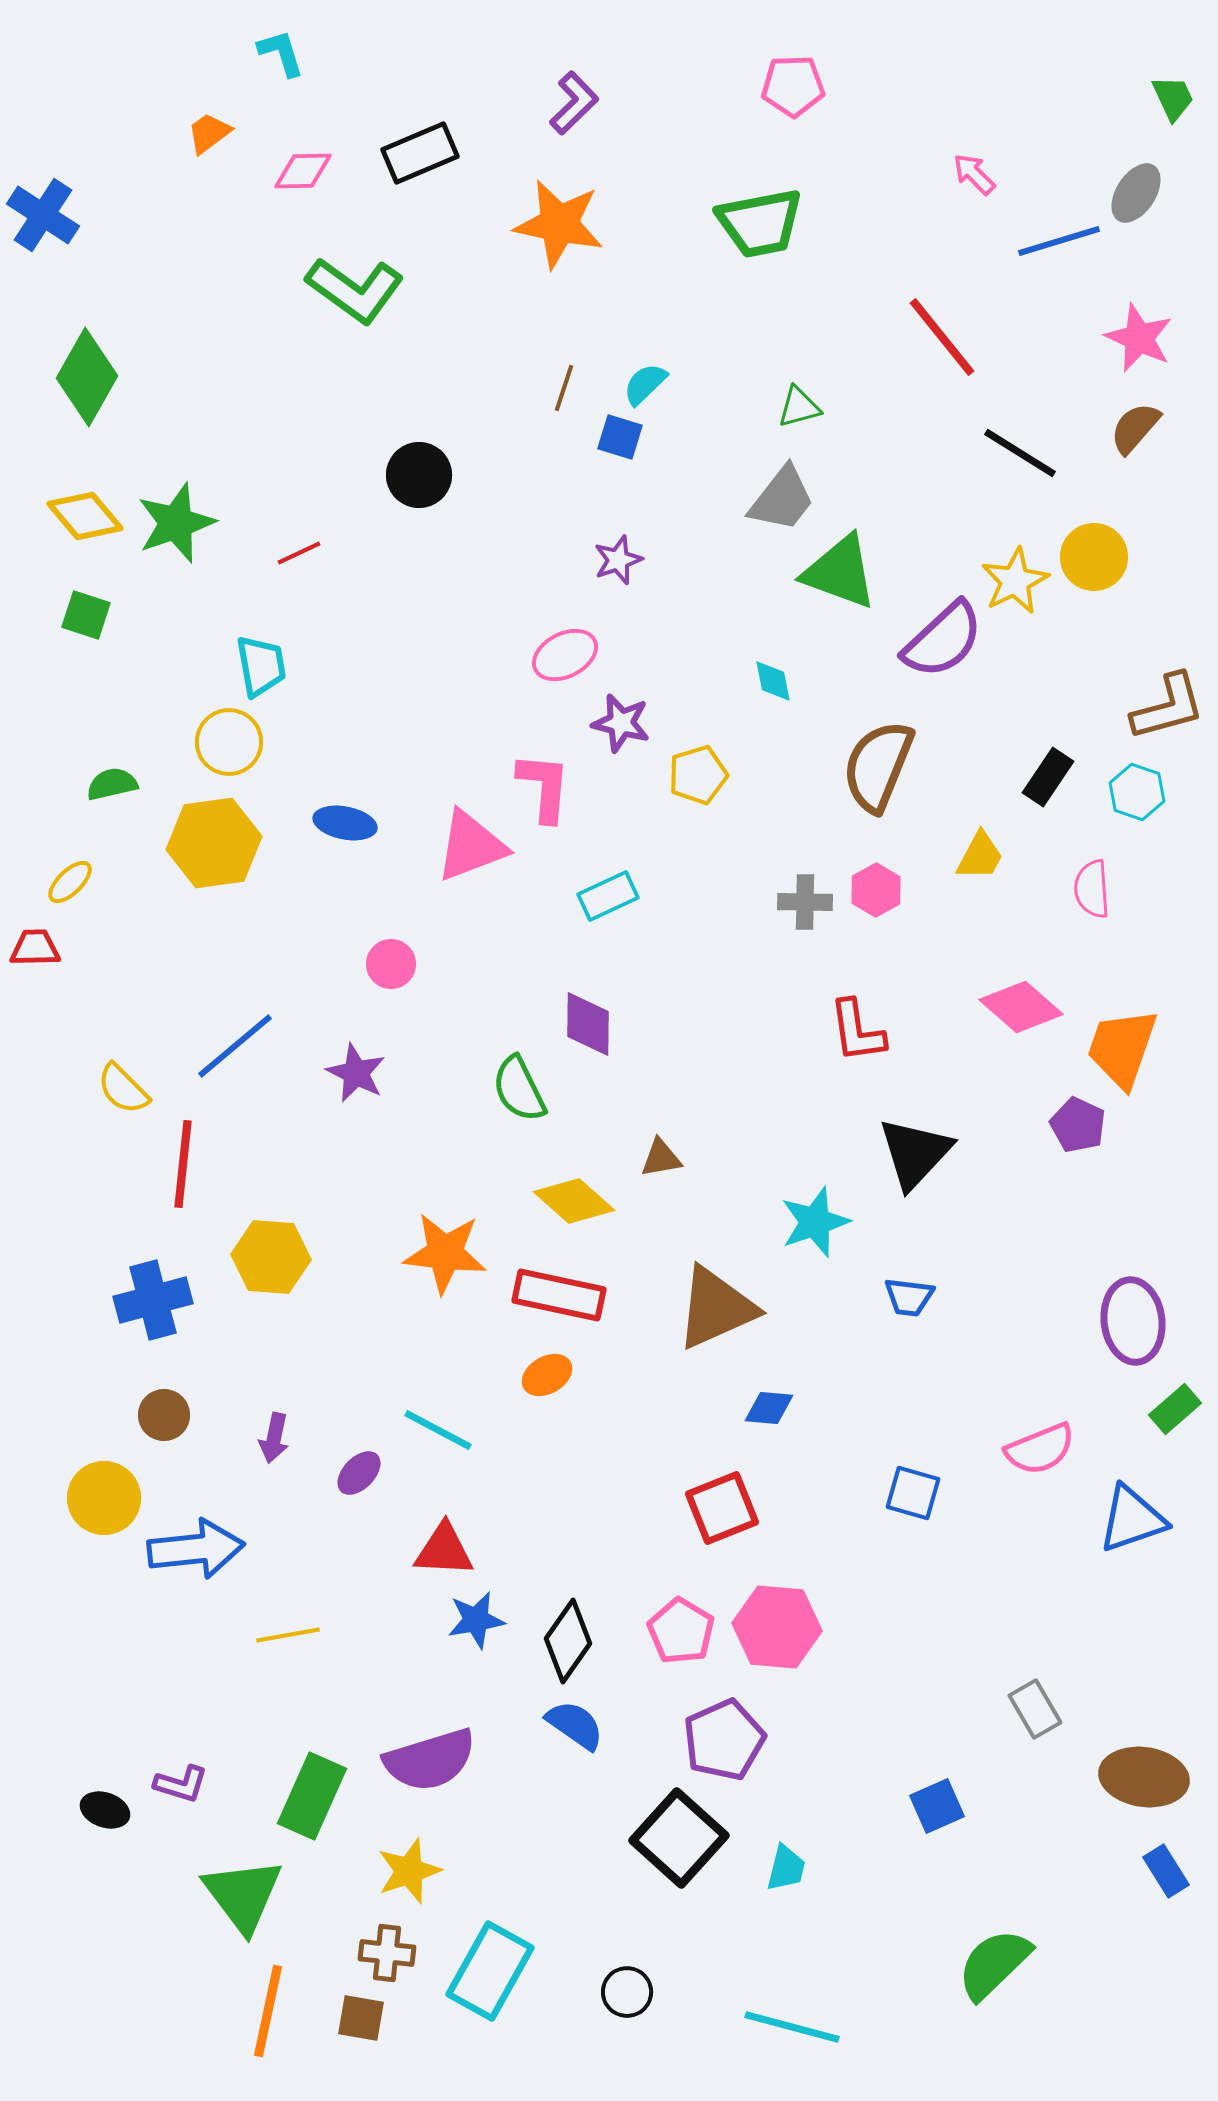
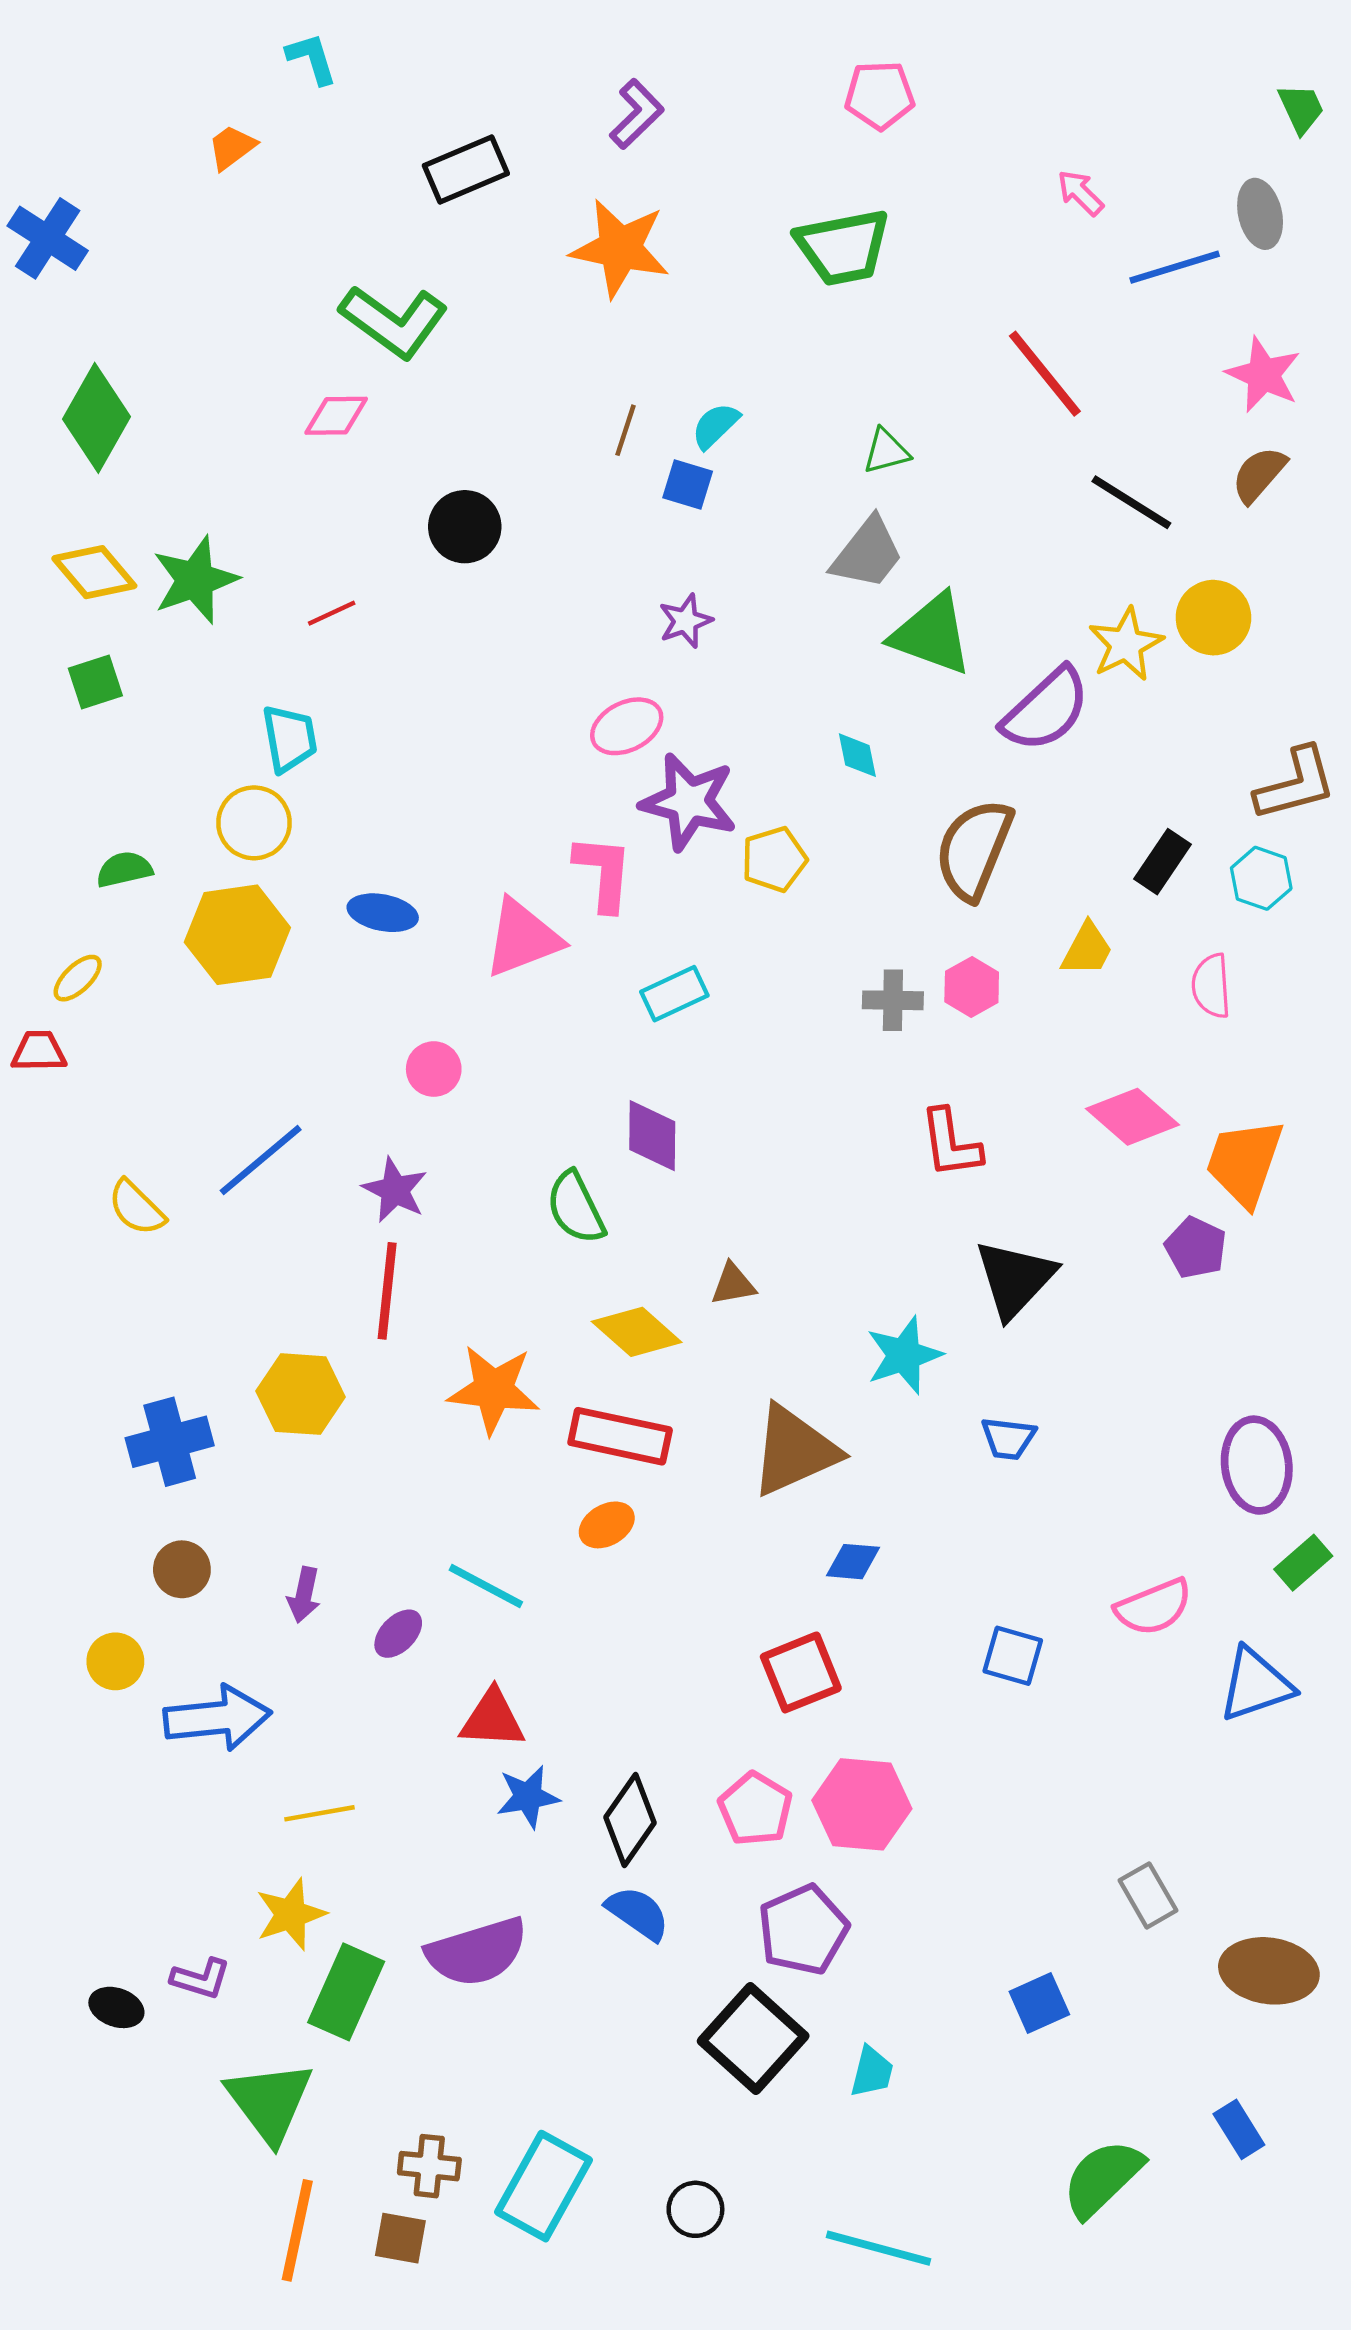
pink diamond: (303, 171) -> (336, 416), moved
gray ellipse: (1136, 193) -> (1260, 214), turned -46
green square: (86, 615) -> (95, 682), turned -36
purple star: (621, 723) -> (689, 802), size x1.5
red line: (183, 1164) -> (387, 1291), moved
yellow circle: (104, 1498) -> (115, 1661), size x0.7
yellow star: (409, 1871) -> (291, 1914), moved
blue rectangle: (1166, 1871) -> (1239, 2129), moved

